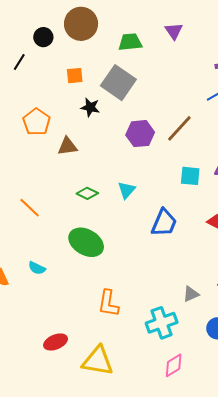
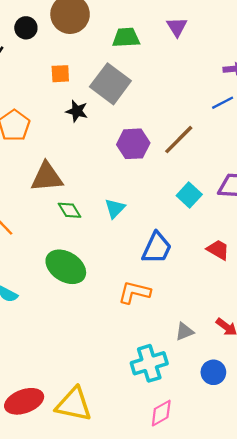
brown triangle: (67, 146) -> (47, 177), moved, size x1.4
cyan square: (190, 176) -> (189, 195), turned 35
green diamond: (87, 193) -> (69, 210), turned 30
orange L-shape: (108, 303) -> (134, 292), moved, turned 92
red ellipse: (56, 342) -> (24, 401), moved, size x1.4

